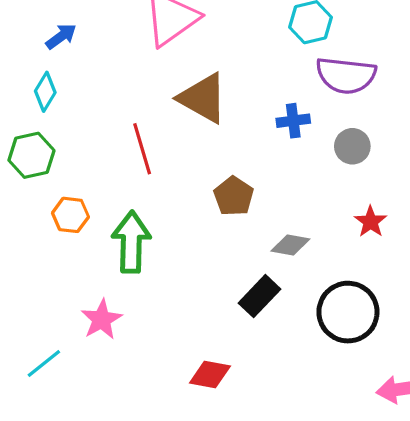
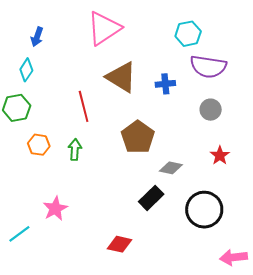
blue arrow: (61, 36) -> (37, 37), turned 144
blue cross: (293, 121) -> (165, 84), moved
brown pentagon: (234, 196) -> (138, 137), size x1.4
green arrow: (131, 242) -> (75, 149), moved, size x0.6

